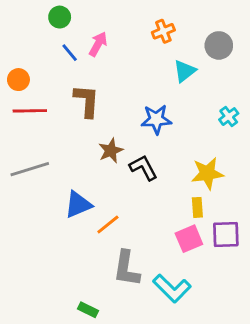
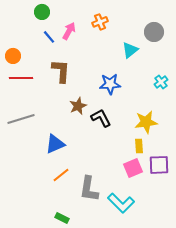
orange cross: (163, 31) -> (100, 22), moved
orange line: (108, 225) -> (61, 175), moved

